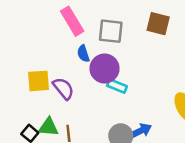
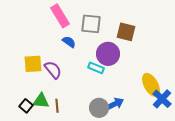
brown square: (158, 24) -> (126, 32), moved
blue semicircle: (83, 54) -> (69, 42), turned 144
purple circle: (105, 69) -> (108, 54), moved

